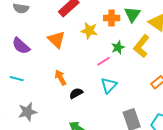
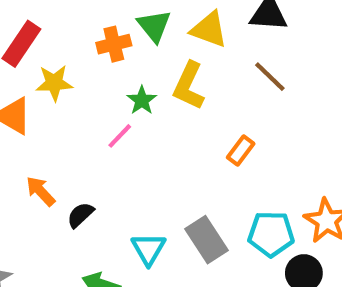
yellow star: (89, 31) -> (54, 83), moved
cyan triangle: (109, 85) -> (148, 249), moved

